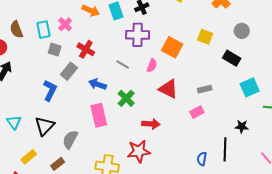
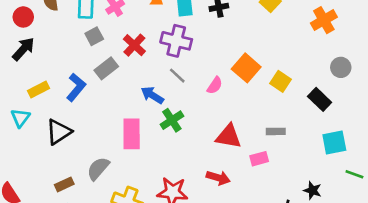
purple cross: (138, 35) -> (176, 41), moved
yellow square: (205, 37) -> (280, 81), moved
gray square: (55, 50) -> (94, 36), turned 32
blue arrow: (98, 84) -> (152, 95), moved
red triangle: (168, 89) -> (229, 136), moved, turned -30
red arrow: (151, 124) -> (218, 178), moved
gray semicircle: (70, 139) -> (98, 169), moved
yellow rectangle: (29, 157) -> (38, 89), moved

